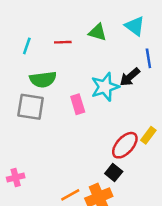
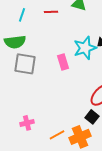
green semicircle: (43, 79) -> (15, 42), moved
pink cross: (16, 177) -> (27, 123), moved

